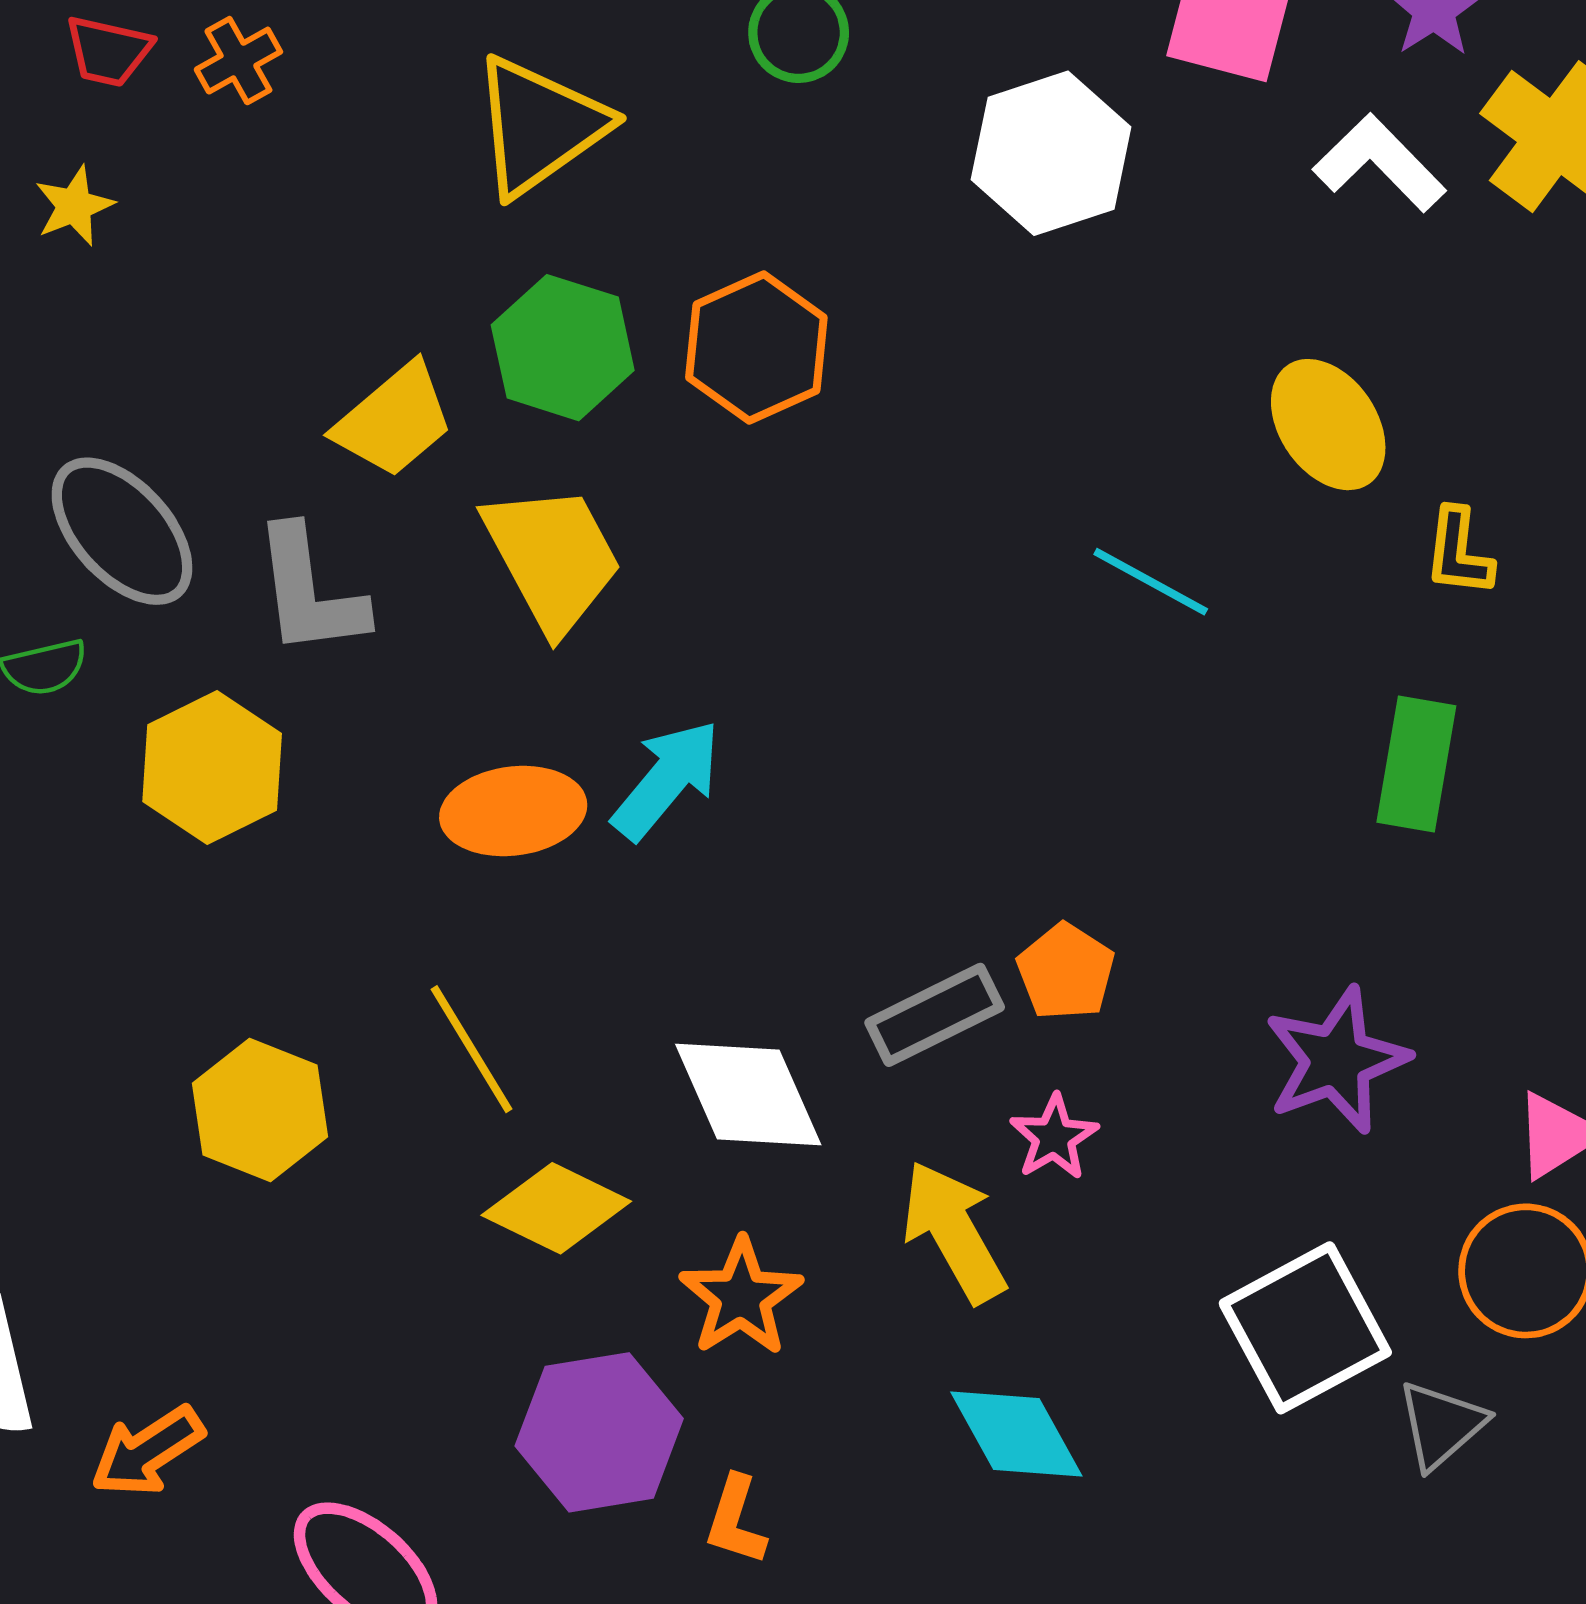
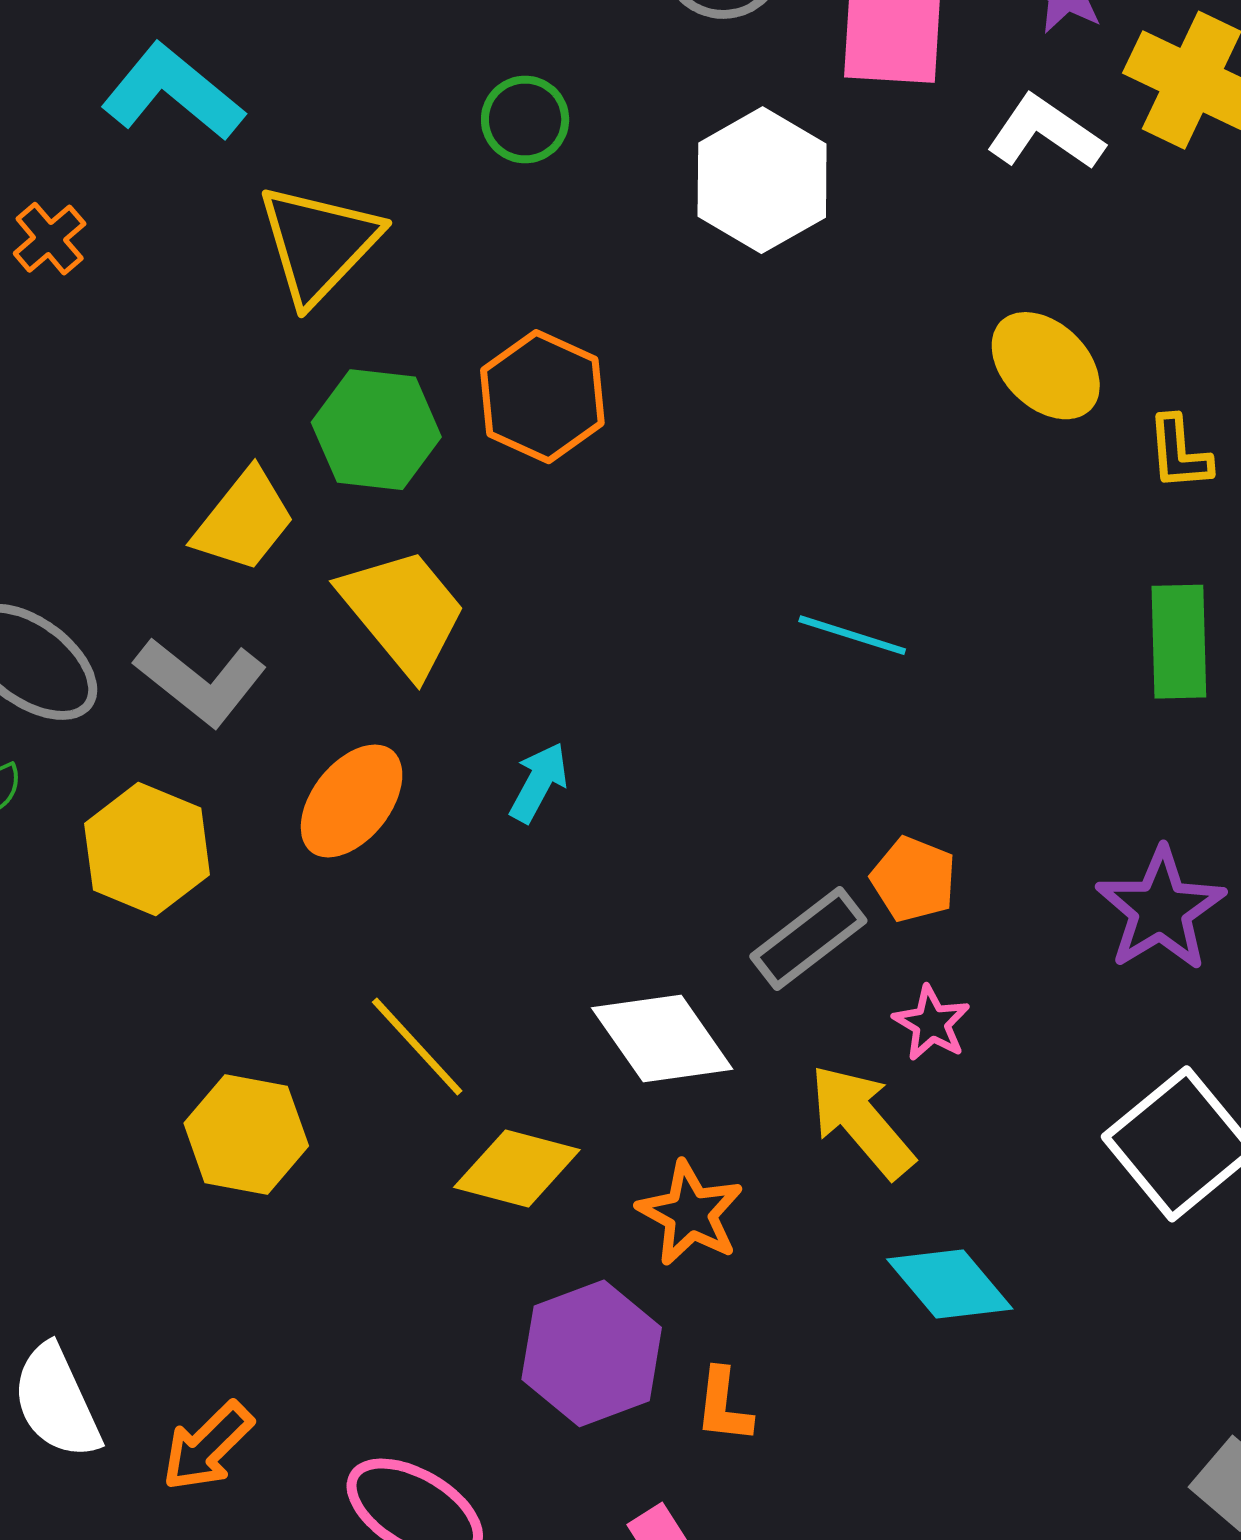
cyan line: (1151, 582) -> (852, 635), moved
gray L-shape: (310, 591) -> (201, 682), turned -33
cyan arrow: (667, 780) -> (539, 782), size x0.7
orange ellipse: (513, 811) -> (352, 801), moved, turned -33

